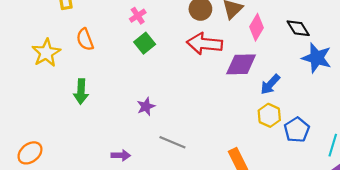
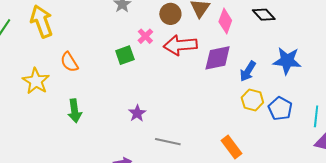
pink cross: (138, 16) -> (145, 36), moved
green square: (145, 43) -> (125, 55), turned 30
blue star: (317, 58) -> (287, 61), moved

